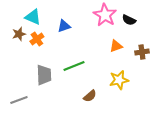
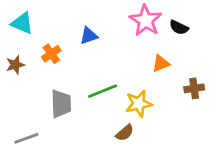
cyan triangle: (33, 17) -> (22, 23), moved
brown star: (19, 34) -> (15, 65), moved
brown cross: (142, 52) -> (194, 88), moved
yellow star: (119, 80) -> (139, 104), moved

